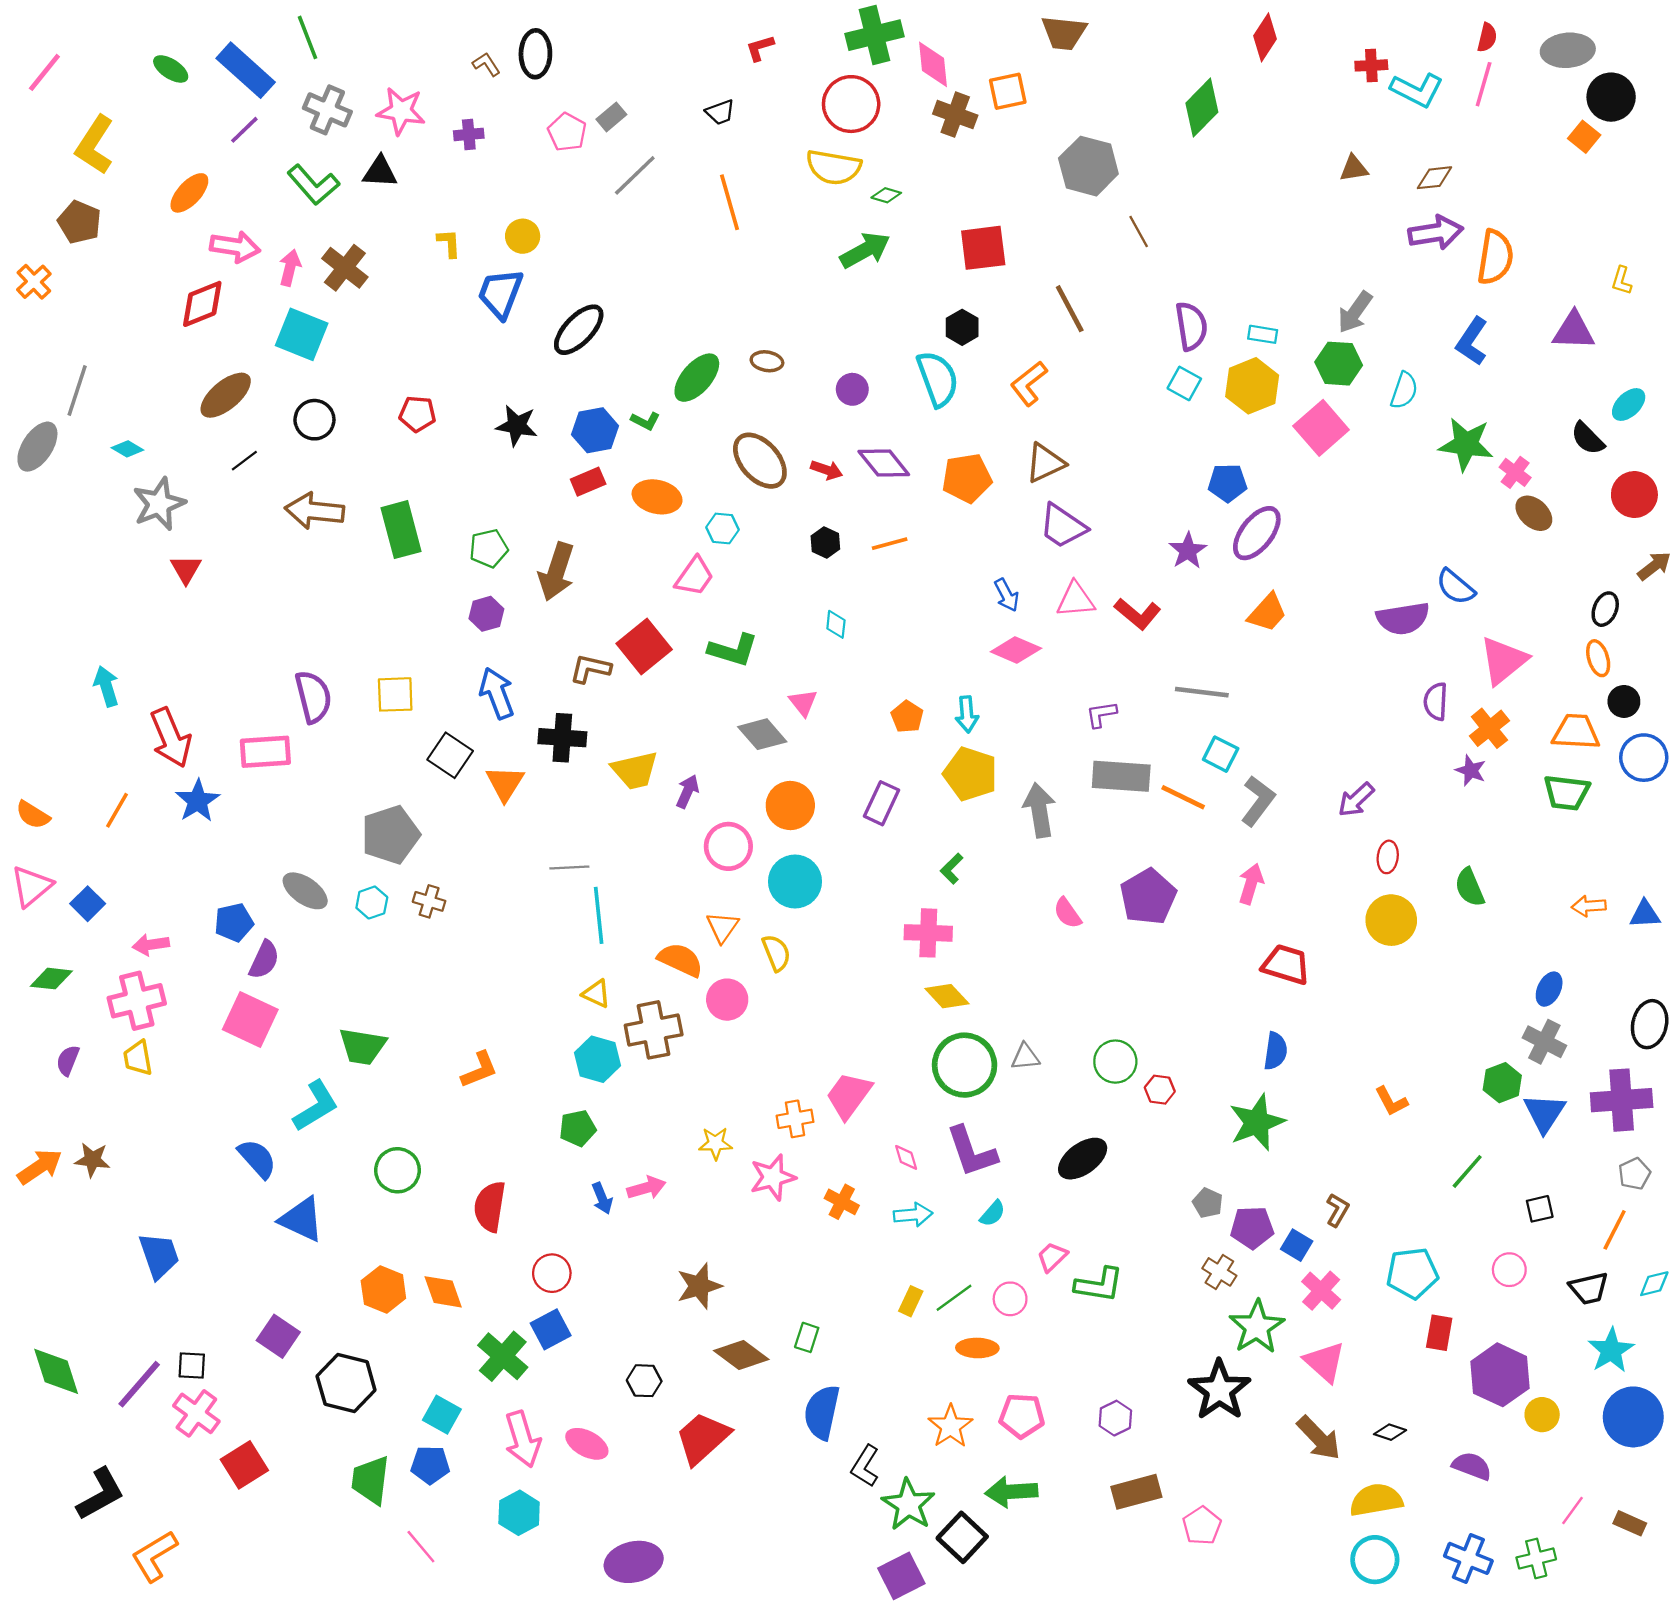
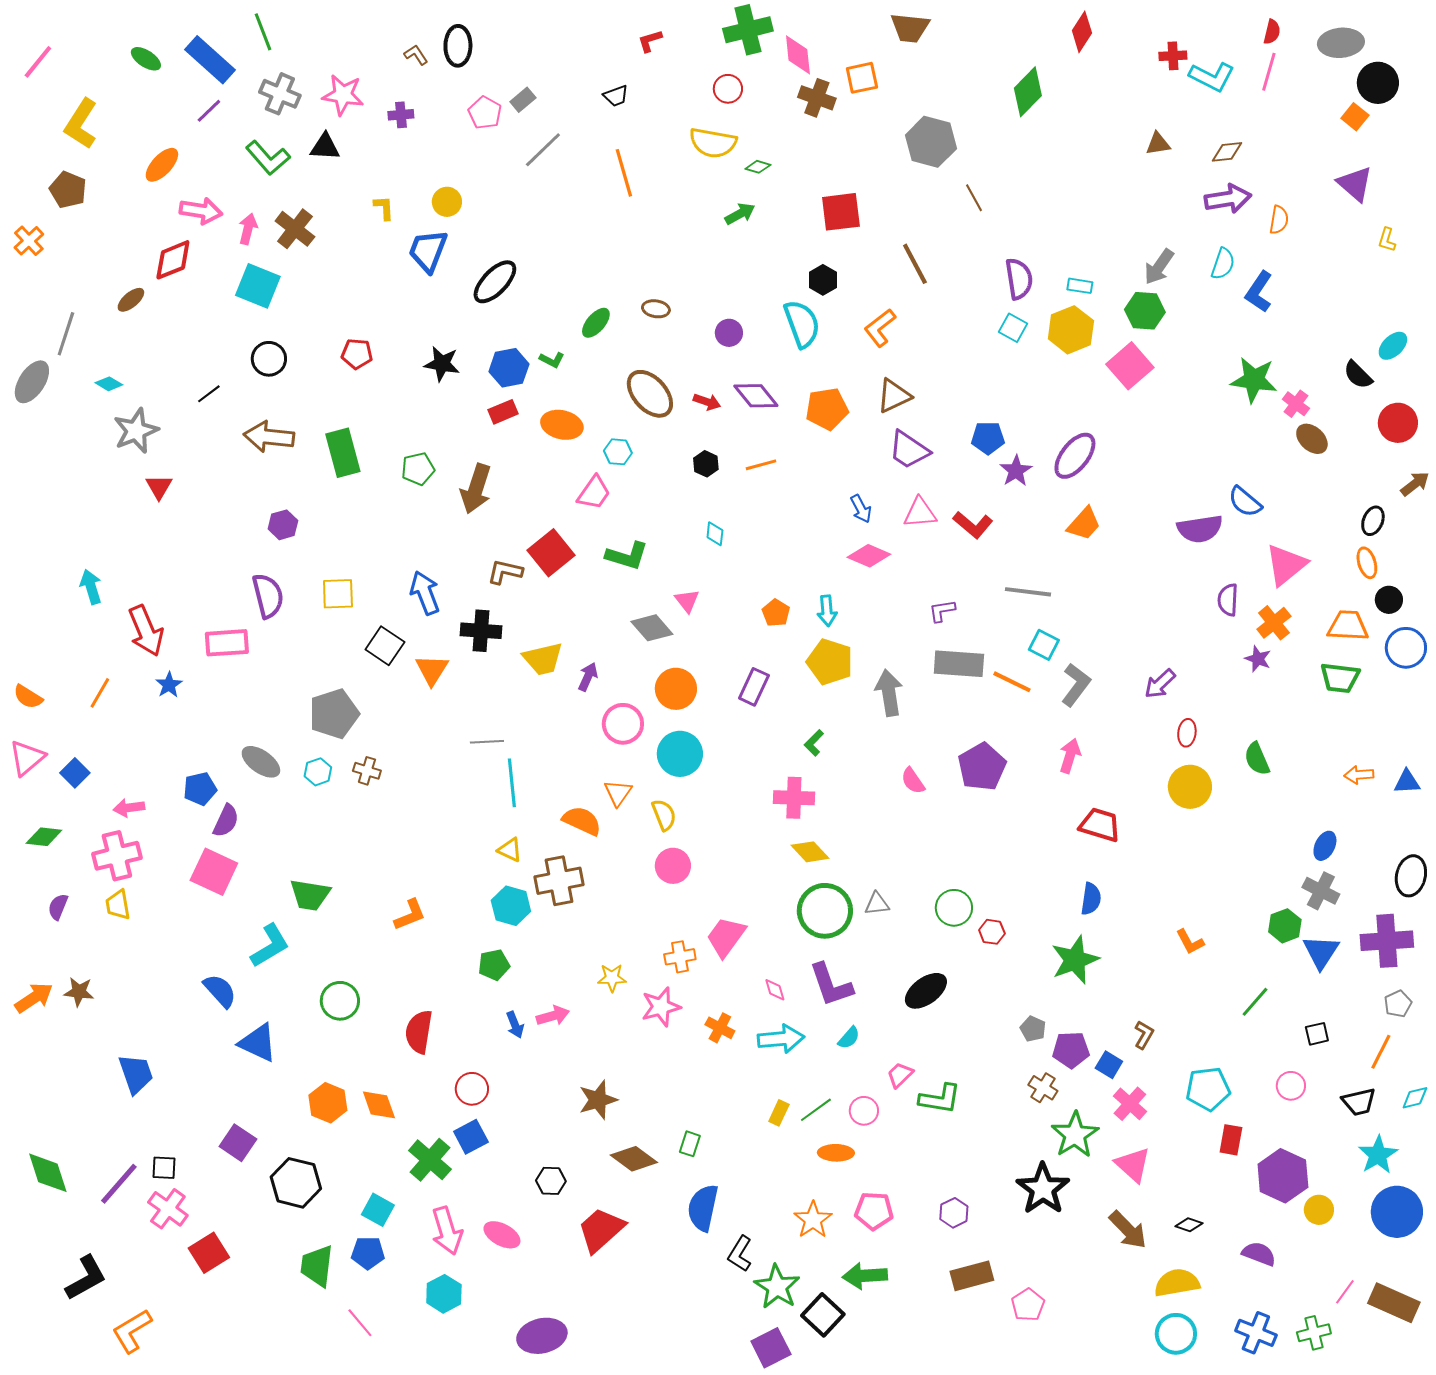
red circle: (851, 104) -> (728, 89), size x0.6
green arrow: (865, 250) -> (740, 214), size x0.7
orange semicircle: (1495, 257) -> (1279, 220), size x0.6
purple triangle: (1574, 331) -> (1355, 184), moved, turned 39
green ellipse: (697, 378) -> (596, 323), size x0.7
cyan semicircle: (1404, 390) -> (1223, 264), moved
brown ellipse: (226, 395) -> (131, 300), moved, size x0.6
blue pentagon: (1228, 483) -> (988, 438), moved
purple hexagon: (486, 614) -> (283, 525), moved
blue star: (198, 801) -> (169, 685), size x0.7
pink circle: (727, 1000) -> (673, 866), moved
cyan arrow: (913, 1215) -> (781, 1039), size x1.4
brown rectangle: (1630, 1523) -> (1394, 1303), size x1.8

